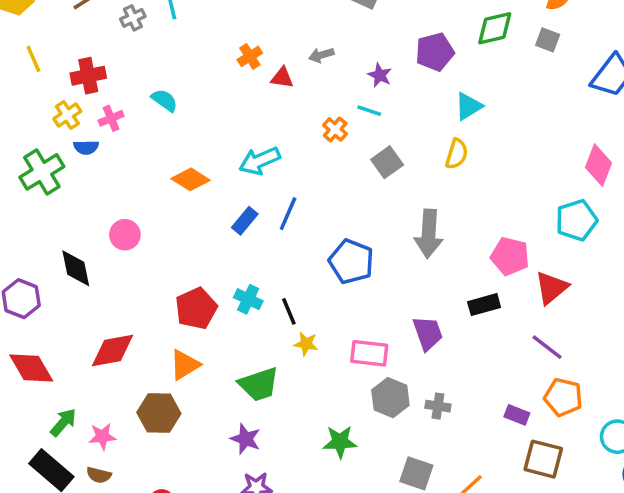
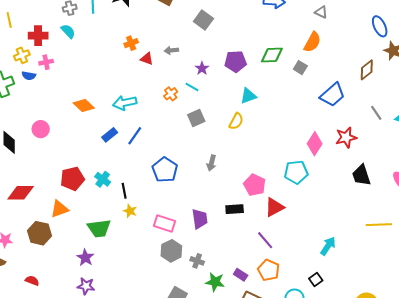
cyan semicircle: (164, 100) -> (68, 31), moved
gray arrow: (429, 234) -> (211, 163), size x0.6
green star: (340, 442) -> (215, 282), moved

